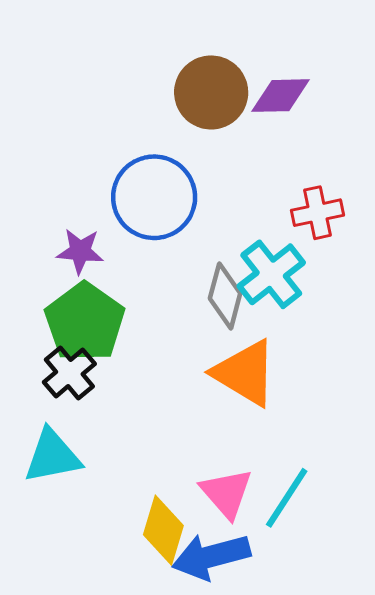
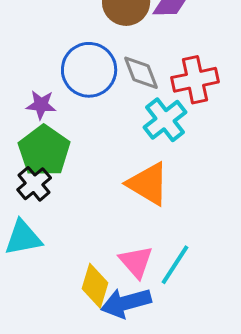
red cross: (317, 213) -> (195, 80), size x1.4
gray diamond: (225, 296) -> (141, 73), moved, turned -36

